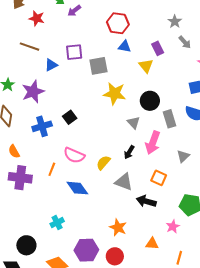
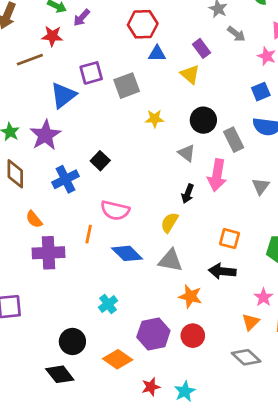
red star: (37, 18) -> (52, 36), moved
brown line: (30, 47) -> (30, 60), moved, turned -30
blue triangle: (51, 65) -> (63, 95), size x1.5
yellow star: (115, 94) -> (155, 119), size x0.6
yellow semicircle: (103, 163) -> (170, 223), moved
orange square: (159, 178) -> (229, 239), moved
gray triangle: (124, 182) -> (171, 260), moved
black arrow: (146, 201) -> (222, 271), moved
pink star: (173, 226) -> (264, 297), moved
orange triangle: (152, 244) -> (251, 322), moved, turned -40

